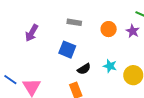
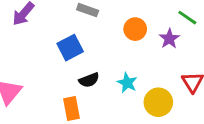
blue square: (67, 50) -> (70, 48), turned 30

